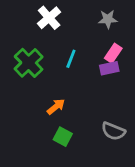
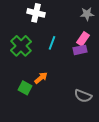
white cross: (49, 18) -> (36, 13), turned -36
gray star: (108, 19) -> (87, 14), moved
green square: (63, 137) -> (25, 88), moved

